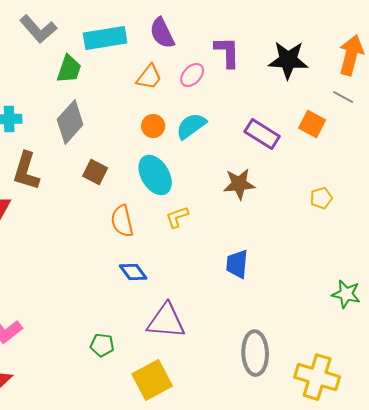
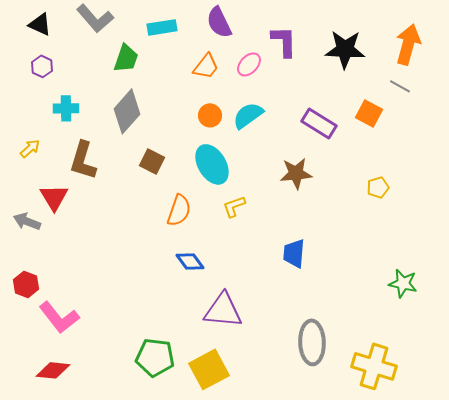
cyan rectangle: (105, 38) -> (162, 27), size x0.7
orange semicircle: (122, 221) -> (179, 210), turned -148
green pentagon: (102, 345) -> (155, 357), moved, size x1.6

